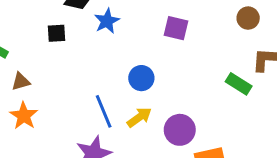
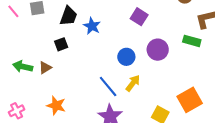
purple square: (176, 28) -> (139, 17), turned 36
brown triangle: (21, 82) -> (45, 68), moved
purple circle: (180, 130) -> (158, 50), moved

